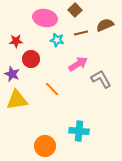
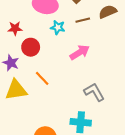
gray L-shape: (101, 79) -> (94, 92), moved
orange line: (52, 89) -> (42, 78), moved

